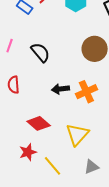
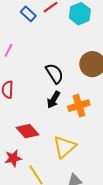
black semicircle: (40, 52) -> (55, 74), moved
black arrow: (60, 89) -> (54, 100), turned -60

